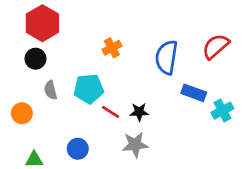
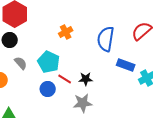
cyan pentagon: (89, 89) -> (49, 62), turned 30
gray semicircle: (50, 90) -> (21, 63), turned 152
blue circle: (78, 149) -> (48, 89), moved

